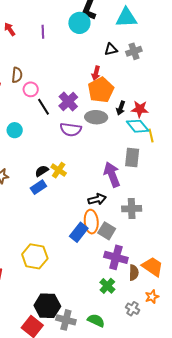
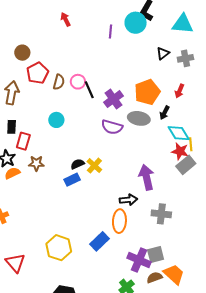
purple line: (43, 32) -> (111, 31), moved
black triangle: (111, 49) -> (163, 53), turned -32
red arrow: (96, 73) -> (179, 91), moved
brown semicircle: (17, 75) -> (59, 82), moved
black line: (44, 107) -> (89, 90), moved
red star: (140, 109) -> (180, 151), moved
gray rectangle: (132, 157) -> (186, 165), moved, turned 36
gray square: (107, 231) -> (156, 254), moved, turned 36
blue rectangle: (79, 232) -> (100, 241), moved
brown semicircle: (134, 273) -> (154, 277), turned -119

